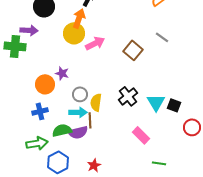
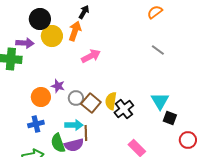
yellow circle: (74, 33) -> (52, 36), moved
brown square: (133, 50) -> (91, 103), moved
gray circle: (80, 94) -> (76, 98), moved
yellow semicircle: (96, 102) -> (111, 101), moved
cyan triangle: (156, 102) -> (160, 101), moved
green semicircle: (62, 130) -> (58, 143), turned -96

